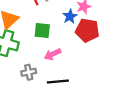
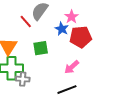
pink arrow: (53, 54) -> (72, 67), moved
gray cross: (29, 72) -> (23, 79), moved, turned 32

